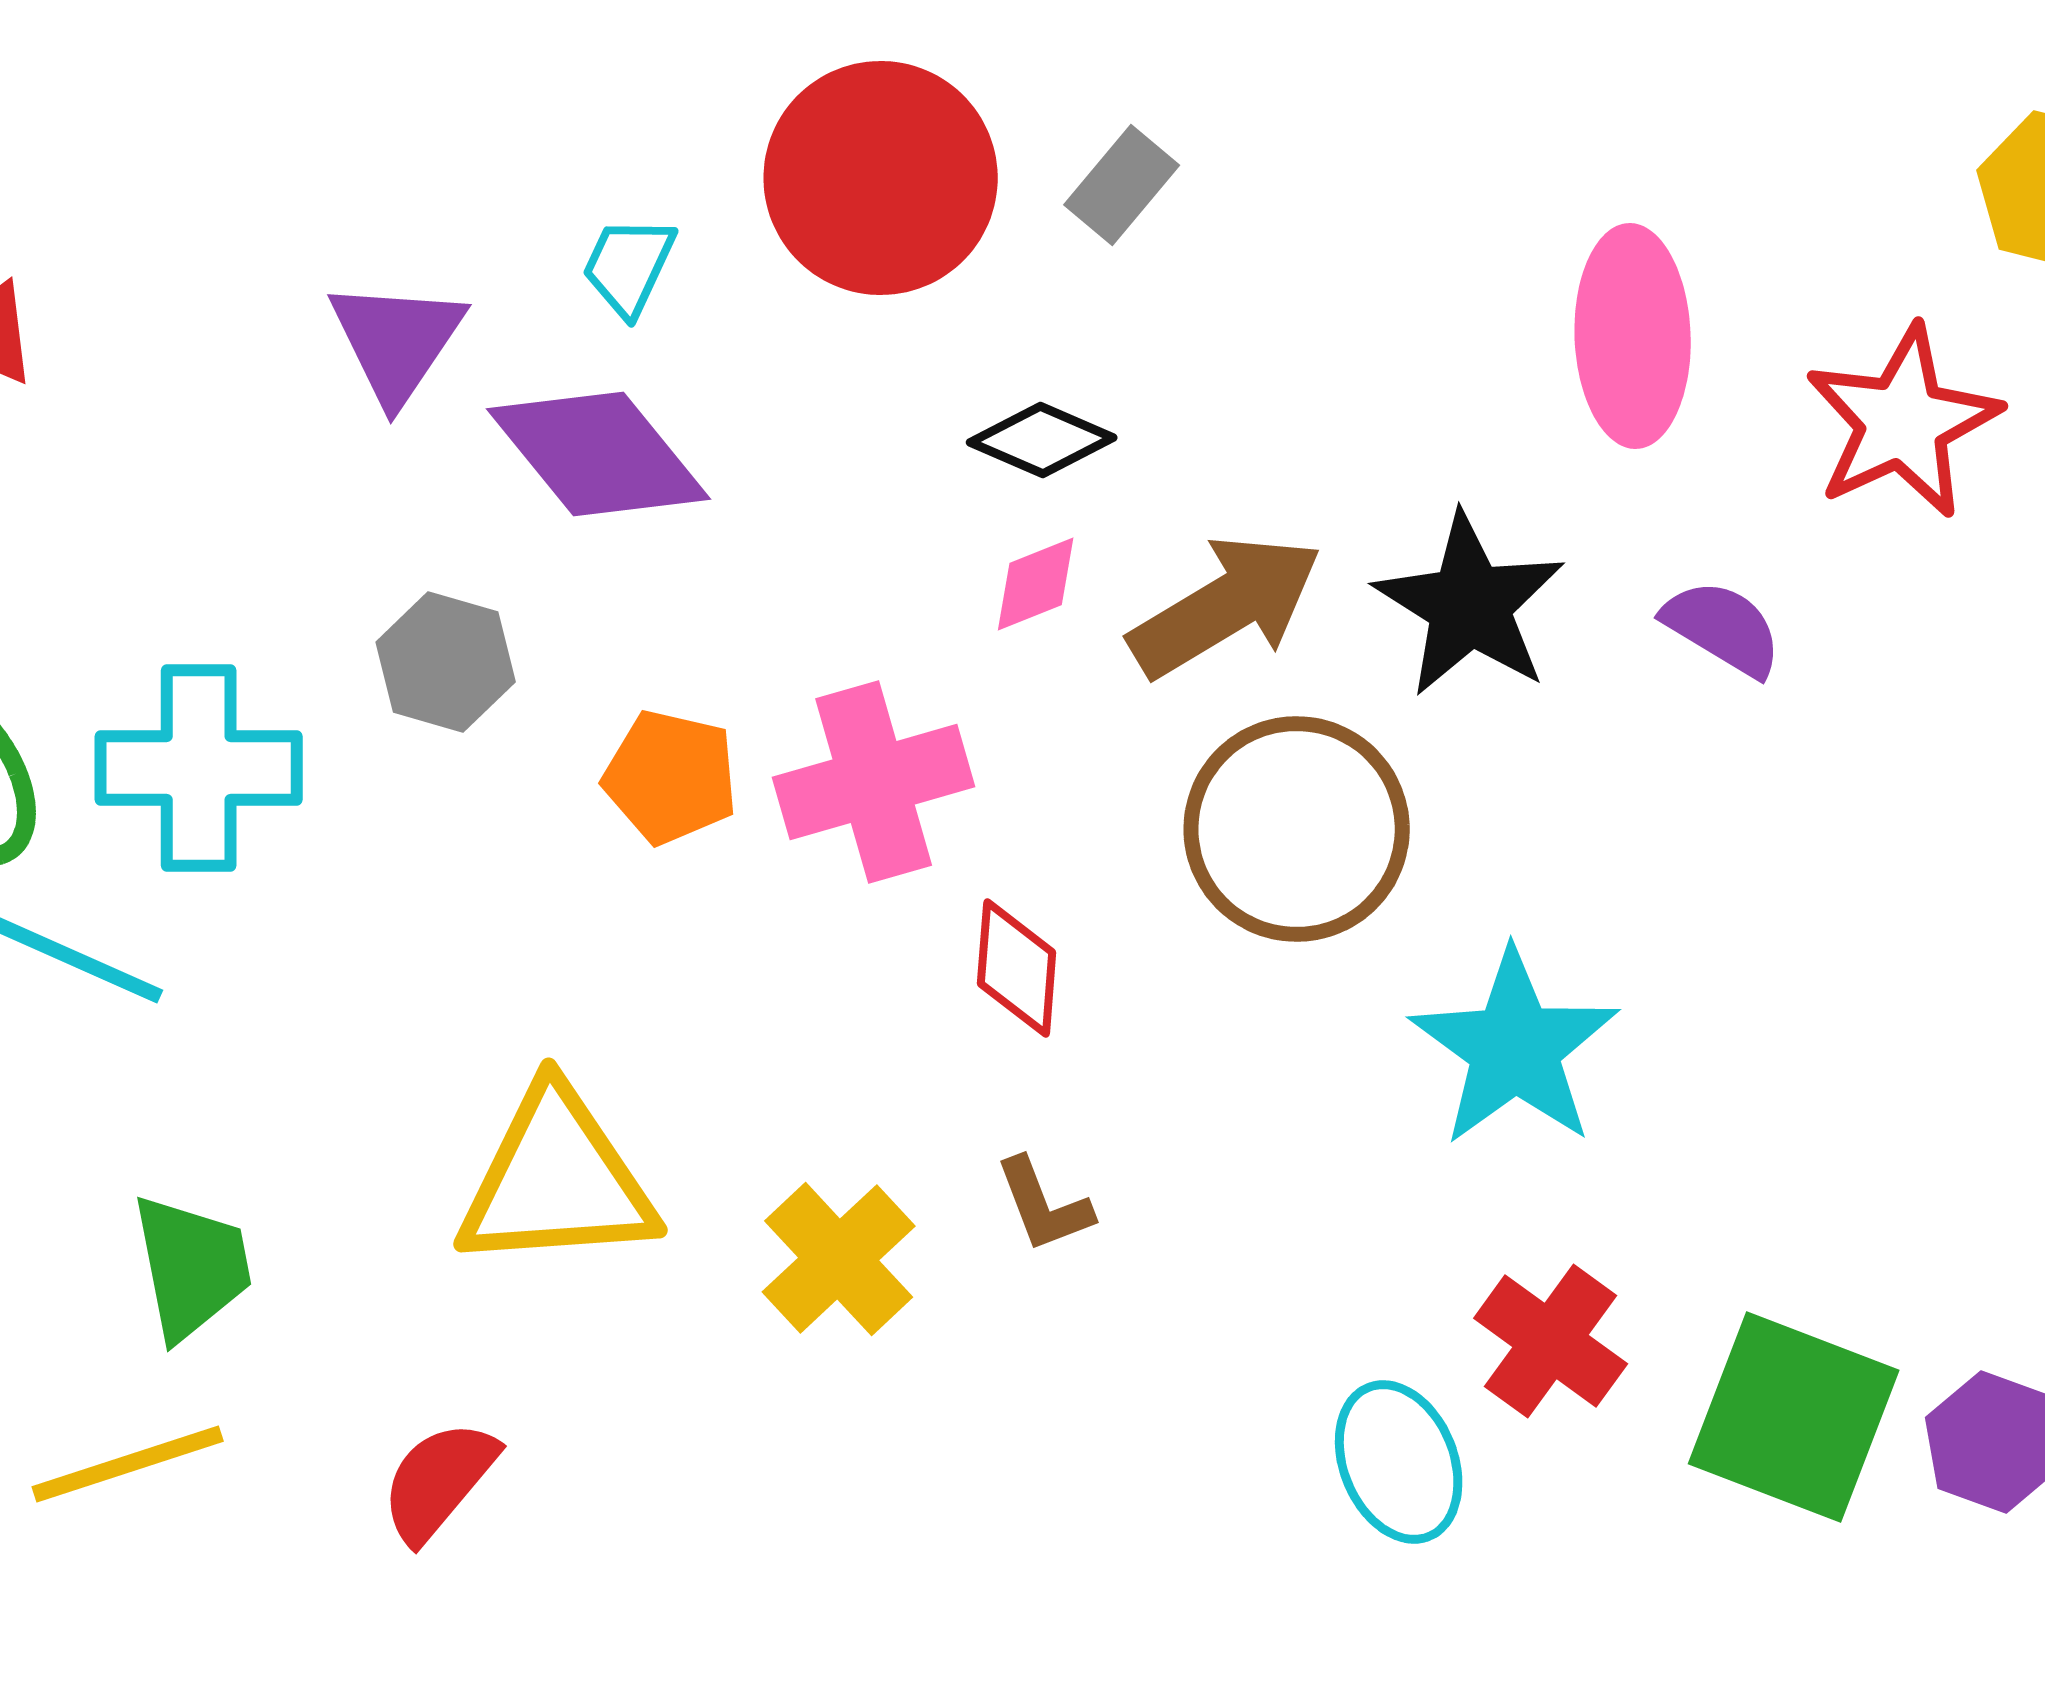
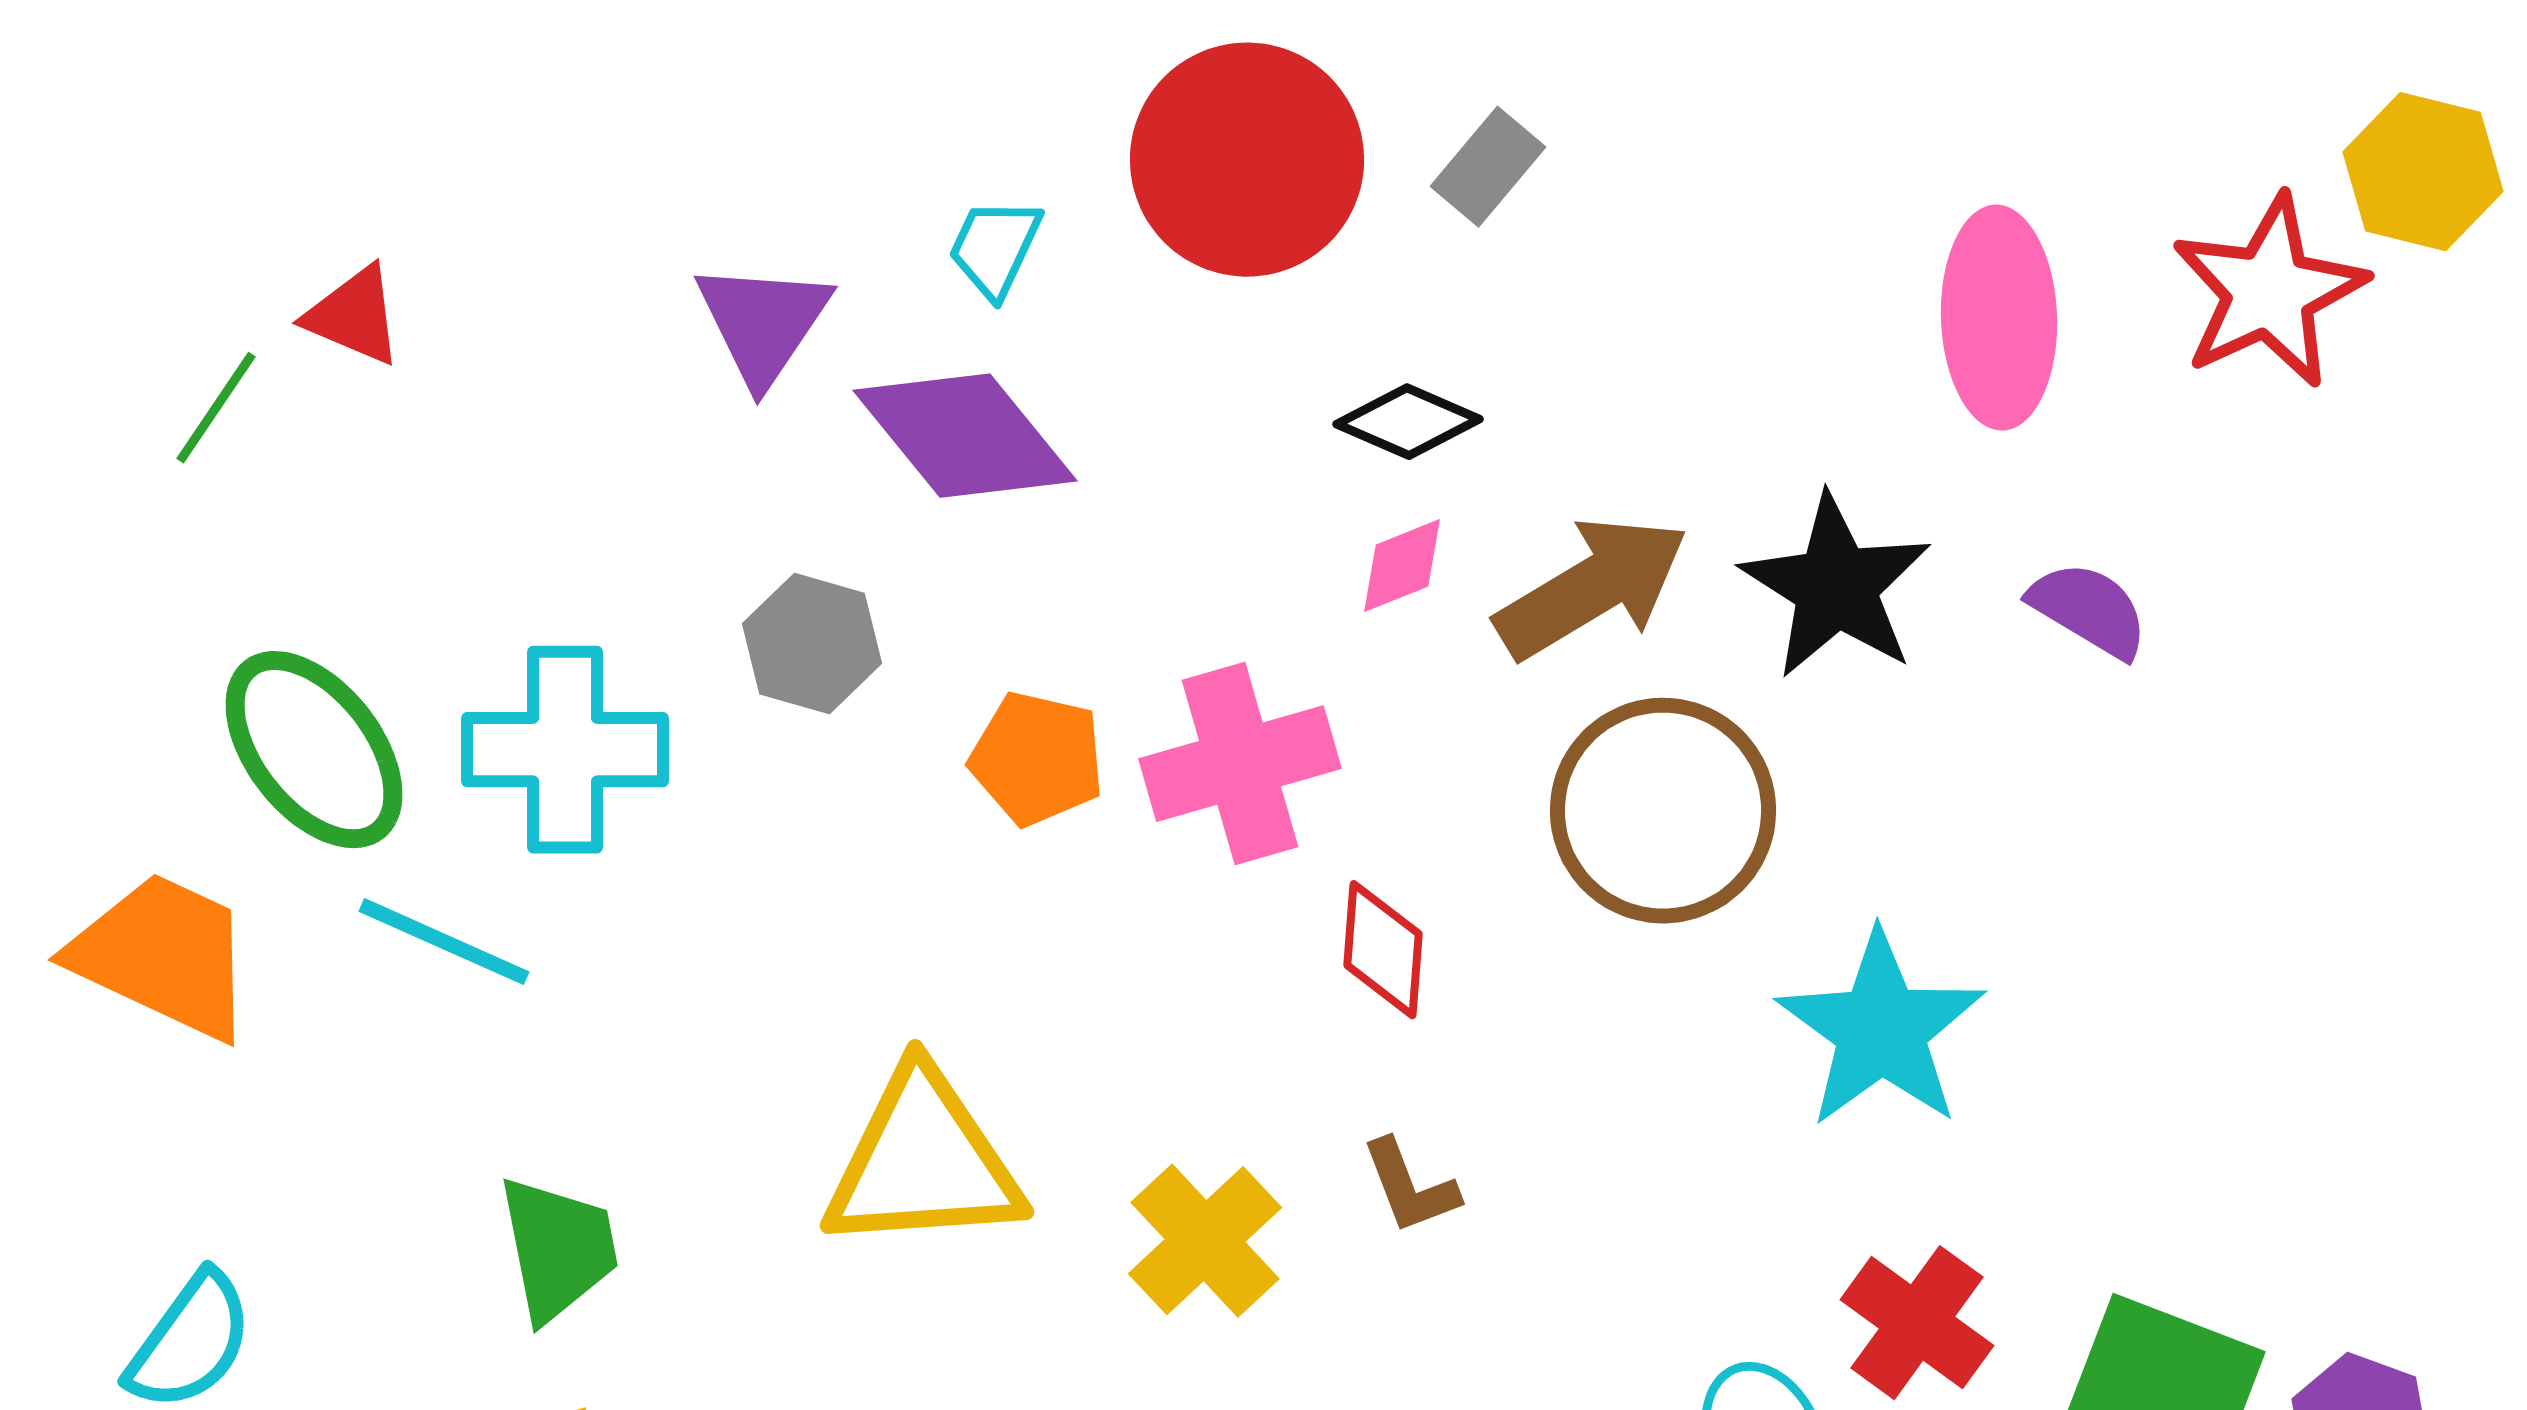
red star: (1903, 422) -> (2269, 292), moved

